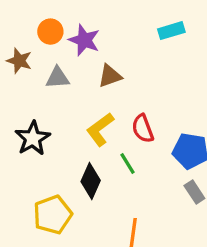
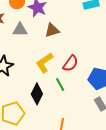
red semicircle: (143, 129) -> (71, 63), turned -126

